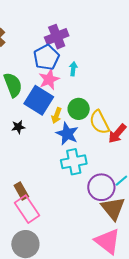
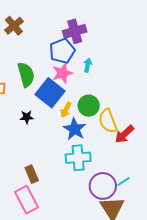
brown rectangle: (21, 191) -> (32, 174), moved

